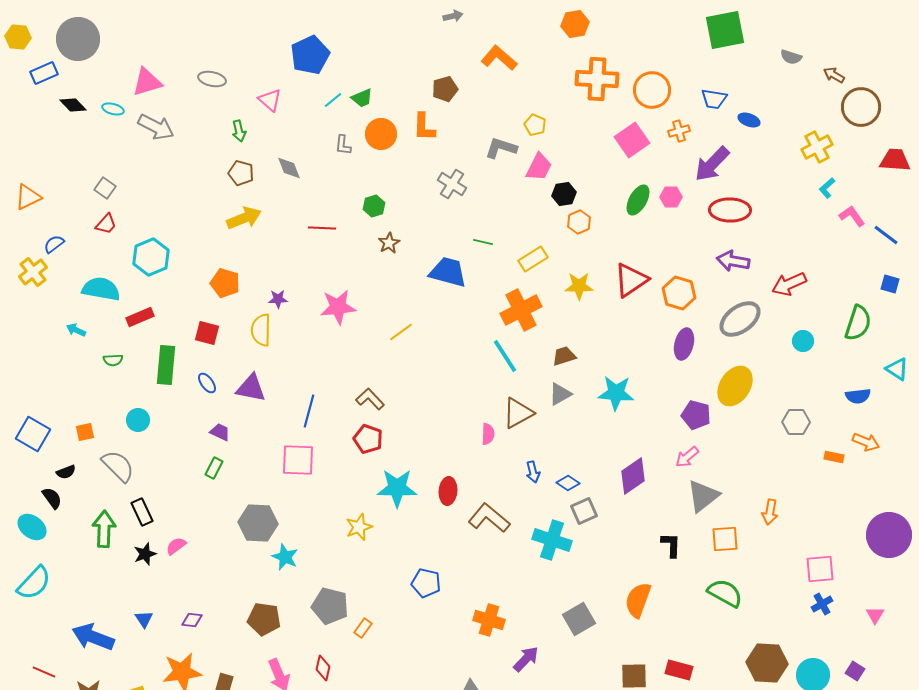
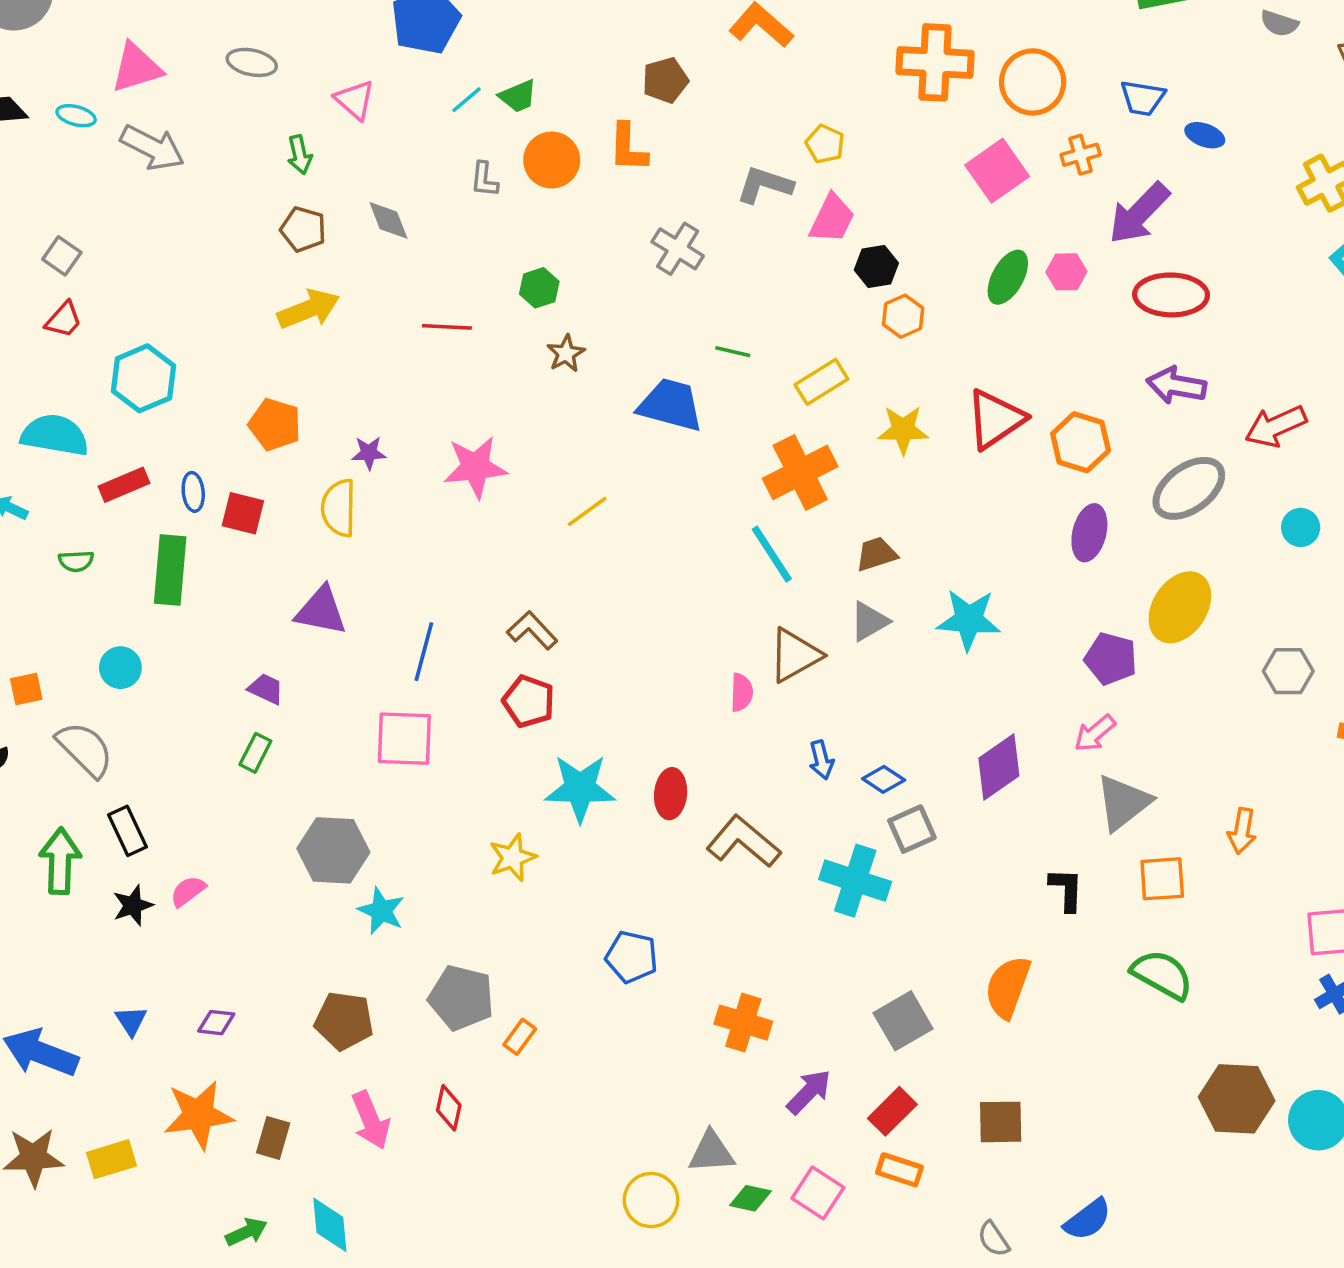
blue ellipse: (207, 383) -> (193, 492), moved, turned 30
red rectangle: (679, 670) -> (892, 1111), moved, turned -60

